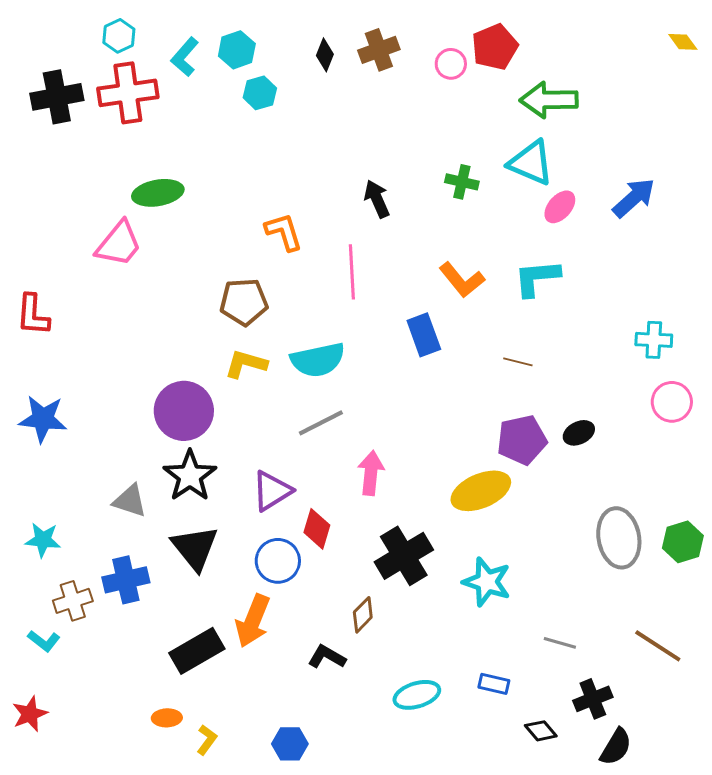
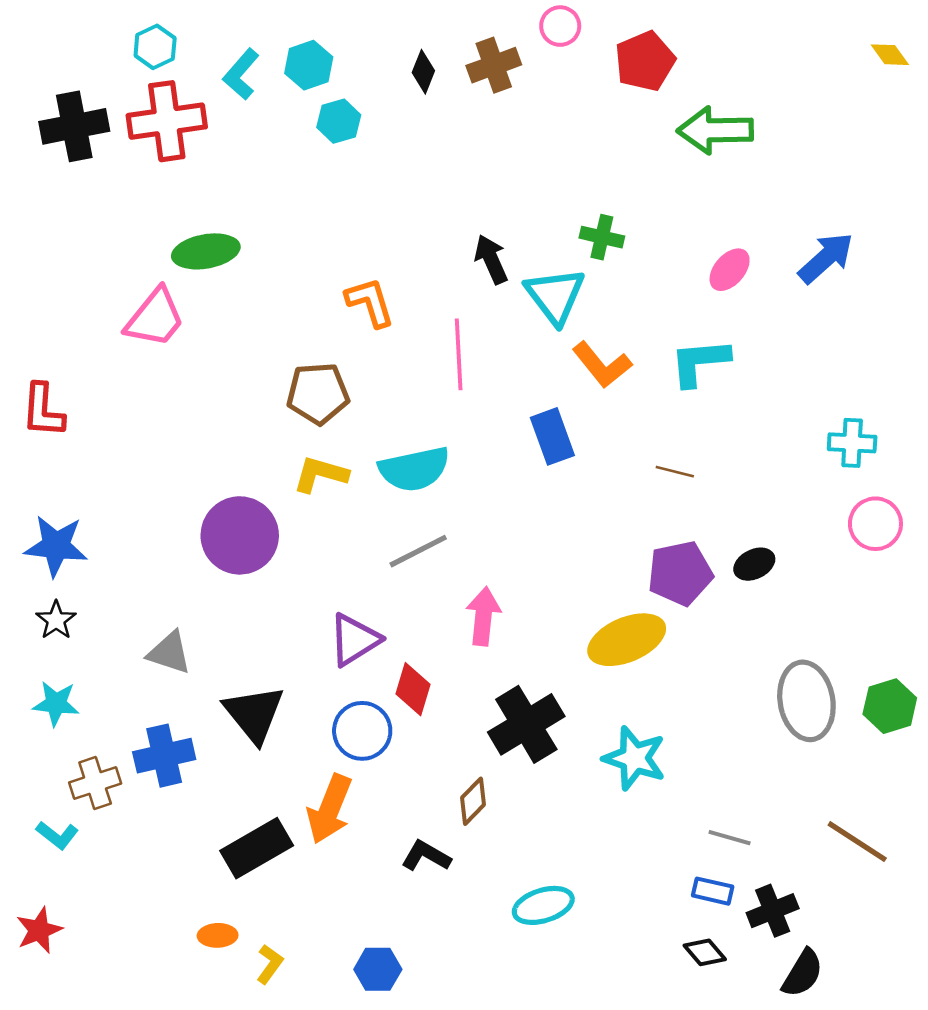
pink circle: (451, 64) -> (560, 26), moved
cyan triangle: (531, 163) -> (555, 296), moved, turned 30
black star: (190, 476) -> (56, 620), moved, size x0.6
blue rectangle: (494, 684) -> (713, 891), moved

